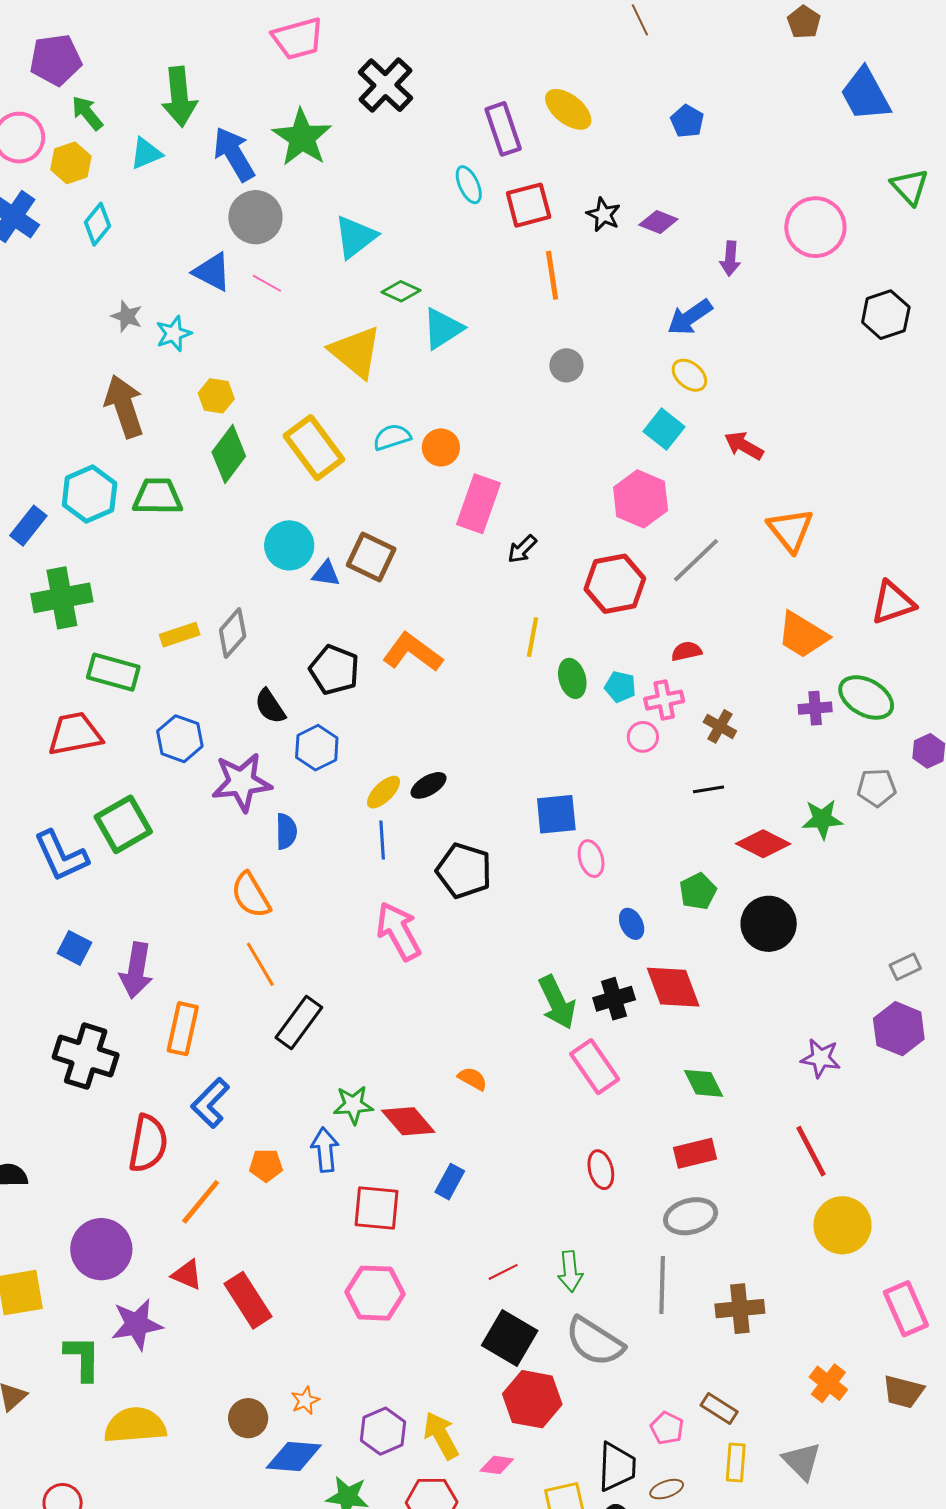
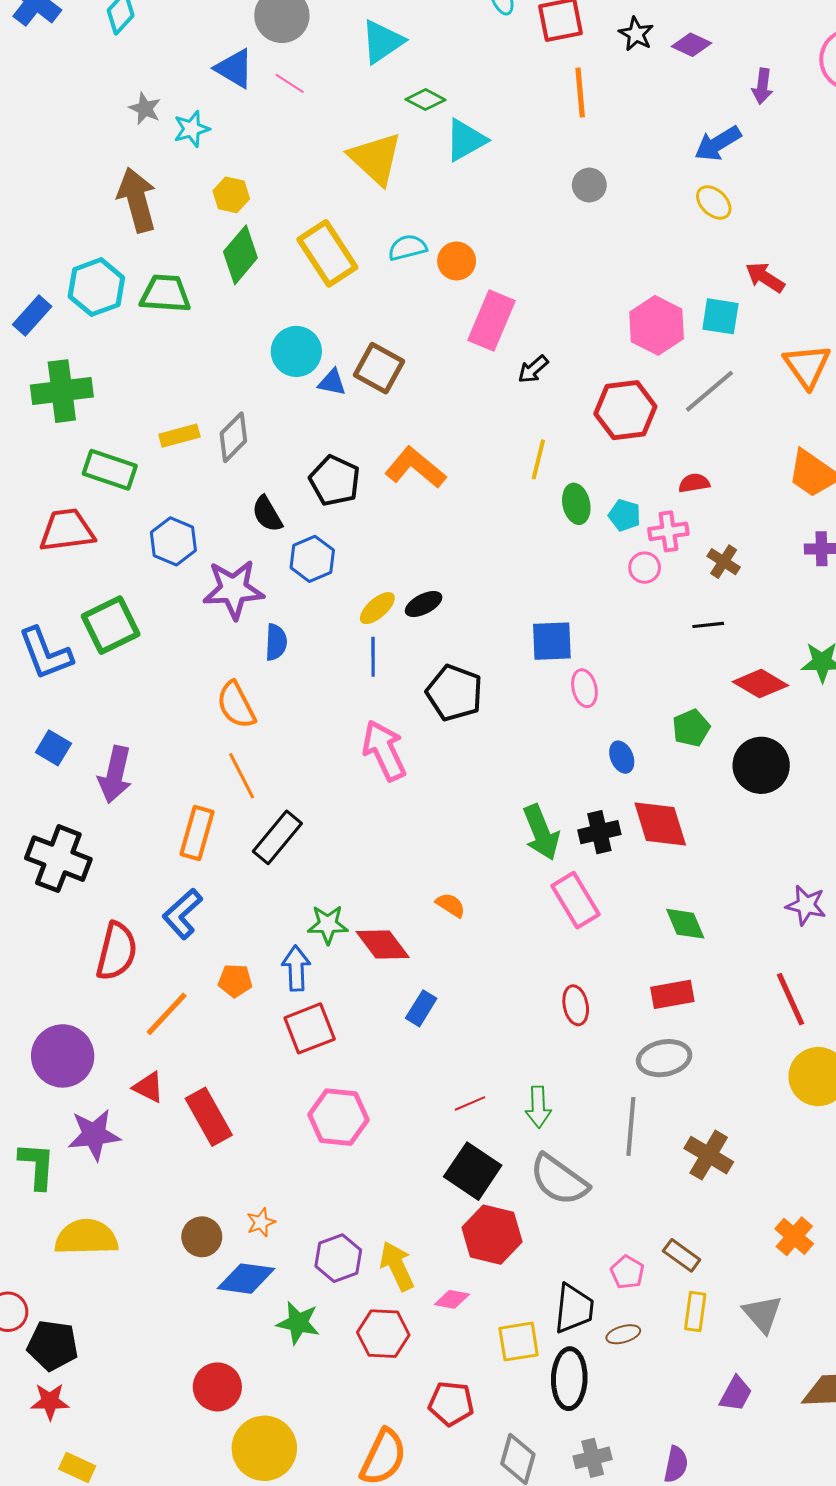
cyan square: (664, 429) -> (720, 316), moved, turned -33
orange rectangle: (183, 1029) -> (197, 833), moved
red square: (377, 1208) -> (310, 1028), moved, turned -30
brown cross: (740, 1309) -> (709, 1155), turned 33

